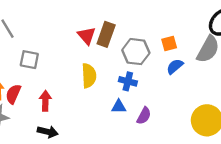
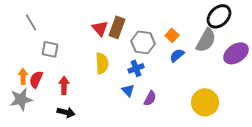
orange square: (169, 44) -> (172, 35), turned -32
blue cross: (128, 81) -> (136, 68), turned -35
blue triangle: (119, 107) -> (128, 90), turned 48

